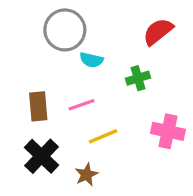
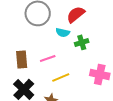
red semicircle: (158, 32) -> (76, 14), moved
cyan semicircle: (91, 60) -> (63, 32), moved

